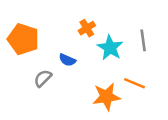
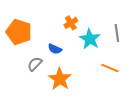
orange star: (106, 97) -> (60, 79), moved, turned -30

